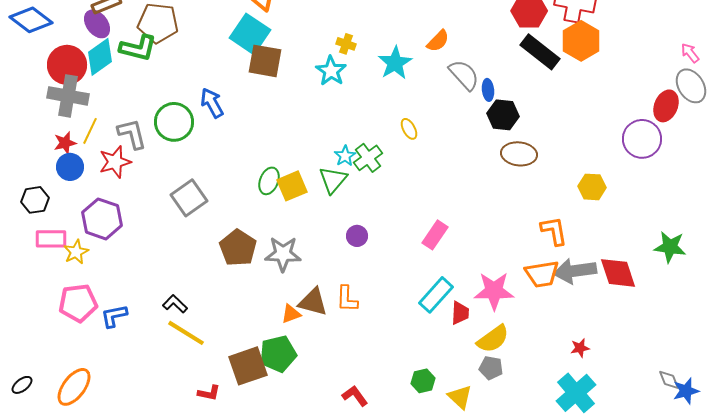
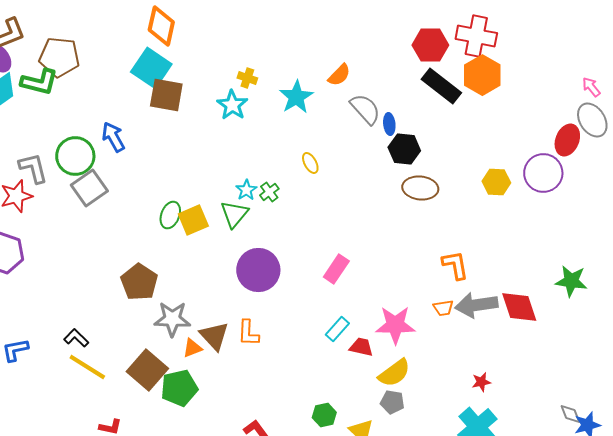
green cross: (368, 158) -> (269, 192), size x0.7
yellow hexagon: (592, 187) -> (496, 182), moved
gray square: (189, 198) -> (89, 188), moved
purple circle: (357, 236) -> (258, 270), size x2.0
gray star: (283, 254) -> (172, 319), moved
orange trapezoid: (542, 274) -> (443, 308), size x0.6
cyan rectangle: (436, 295) -> (337, 329), size x0.7
brown triangle: (313, 302) -> (214, 336), turned 32
red trapezoid: (460, 313) -> (361, 347), turned -80
brown square: (248, 366) -> (147, 370), moved, turned -30

